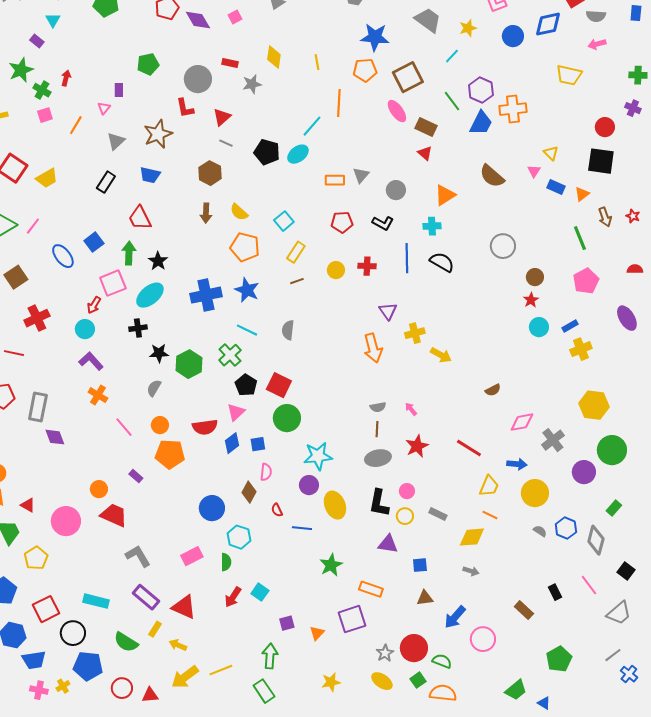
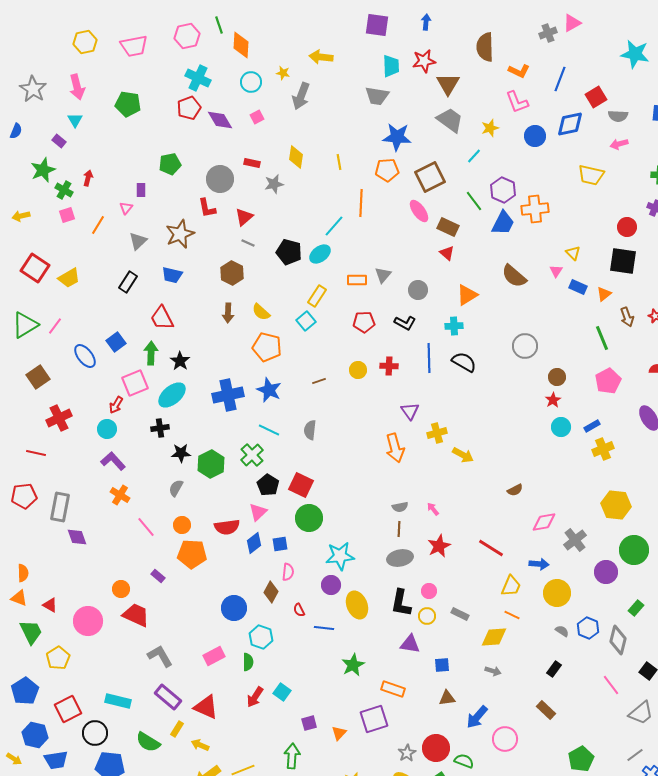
yellow rectangle: (296, 252) -> (317, 296), moved
black rectangle: (555, 592) -> (554, 669), moved, turned 63

